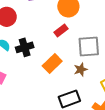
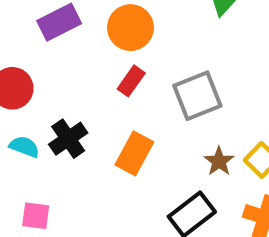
brown star: (81, 69) -> (219, 161), moved

